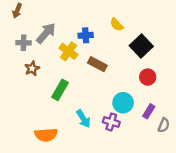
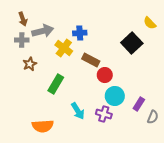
brown arrow: (17, 11) -> (23, 19), moved, turned -40
yellow semicircle: (117, 25) -> (150, 23), moved
gray arrow: (46, 33) -> (43, 31), turned 35
red circle: (148, 77) -> (105, 75), moved

